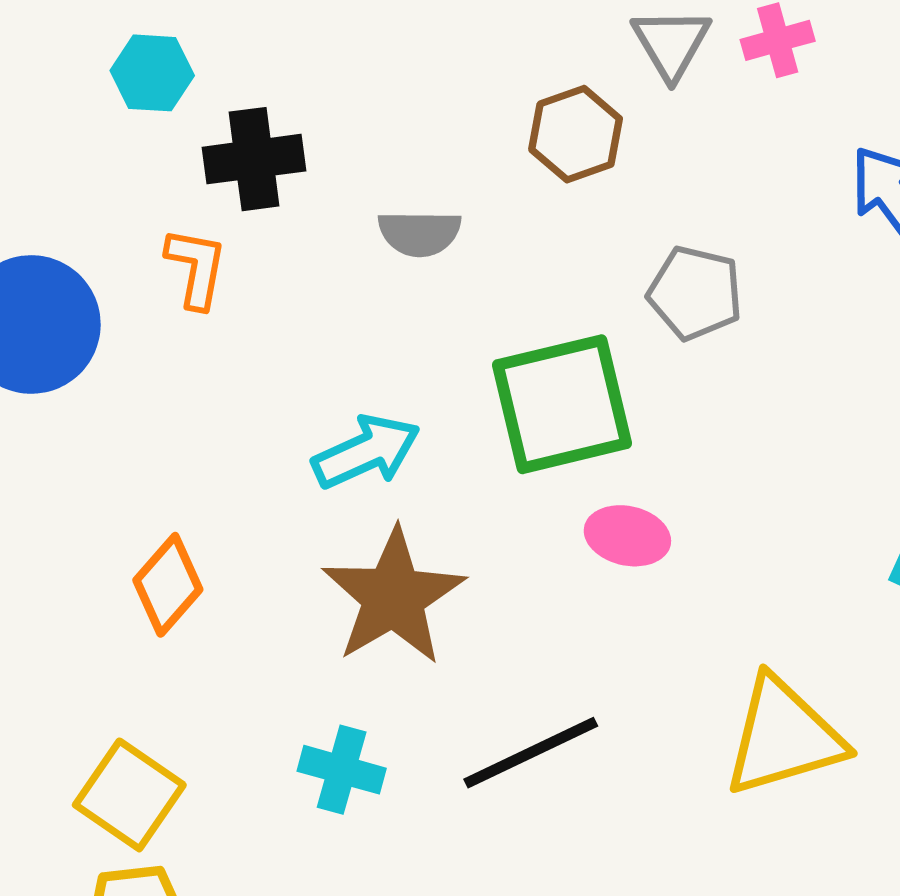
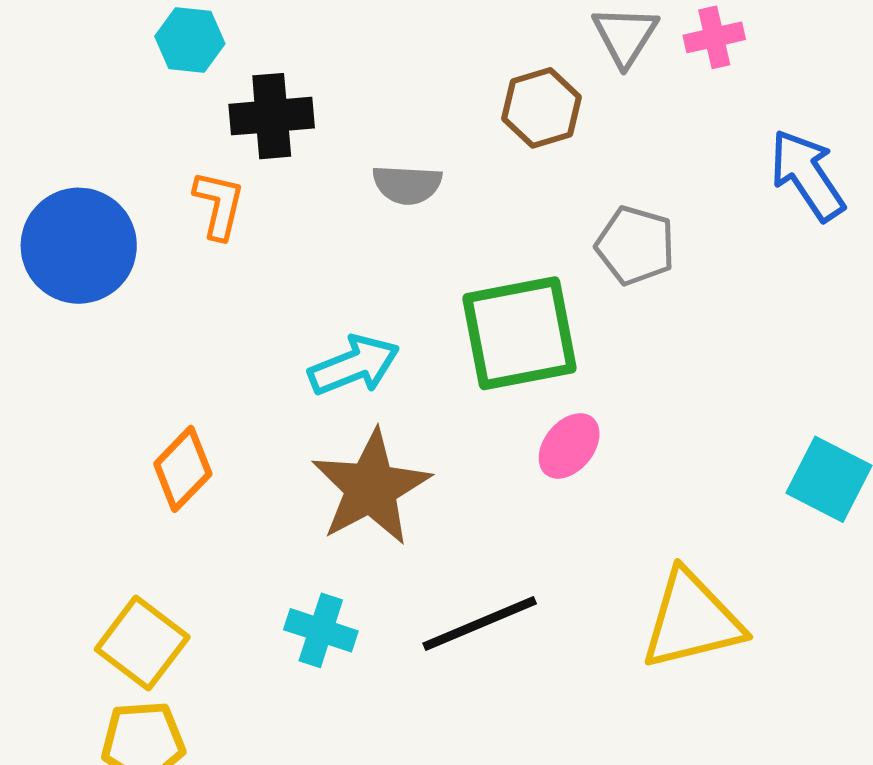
pink ellipse: (627, 536) -> (569, 446), turned -66

